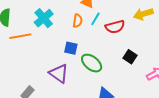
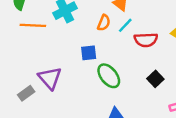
blue square: (71, 48) -> (89, 53), turned -32
purple triangle: (59, 73) -> (50, 78), moved

